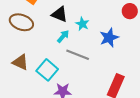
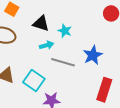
cyan arrow: (63, 36) -> (47, 45), turned 40
blue star: (109, 38) -> (93, 55), moved

